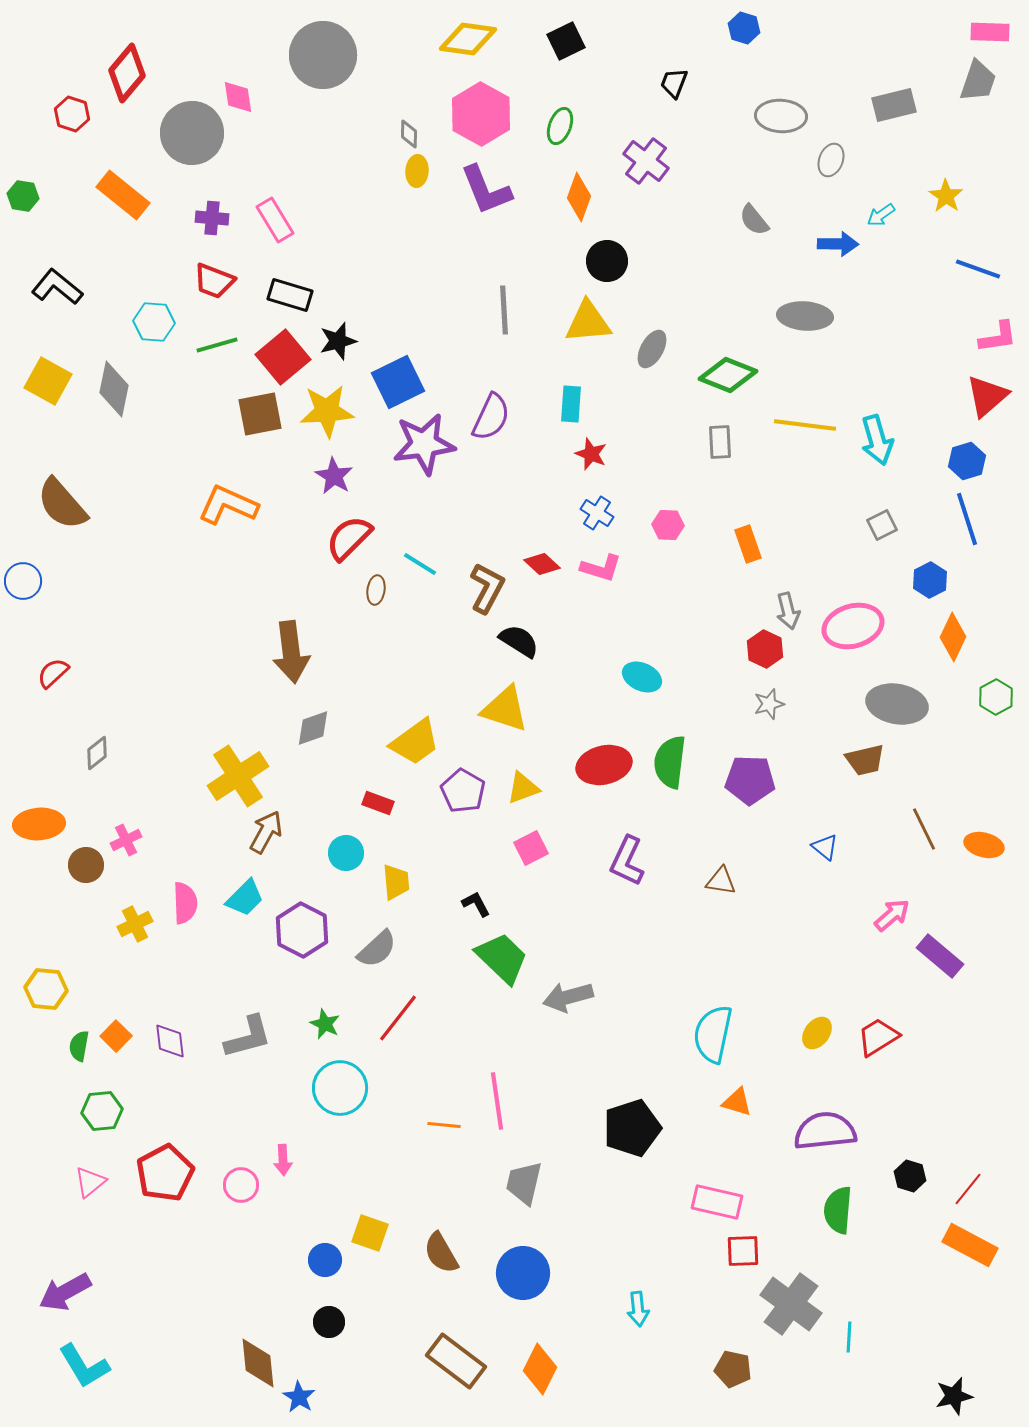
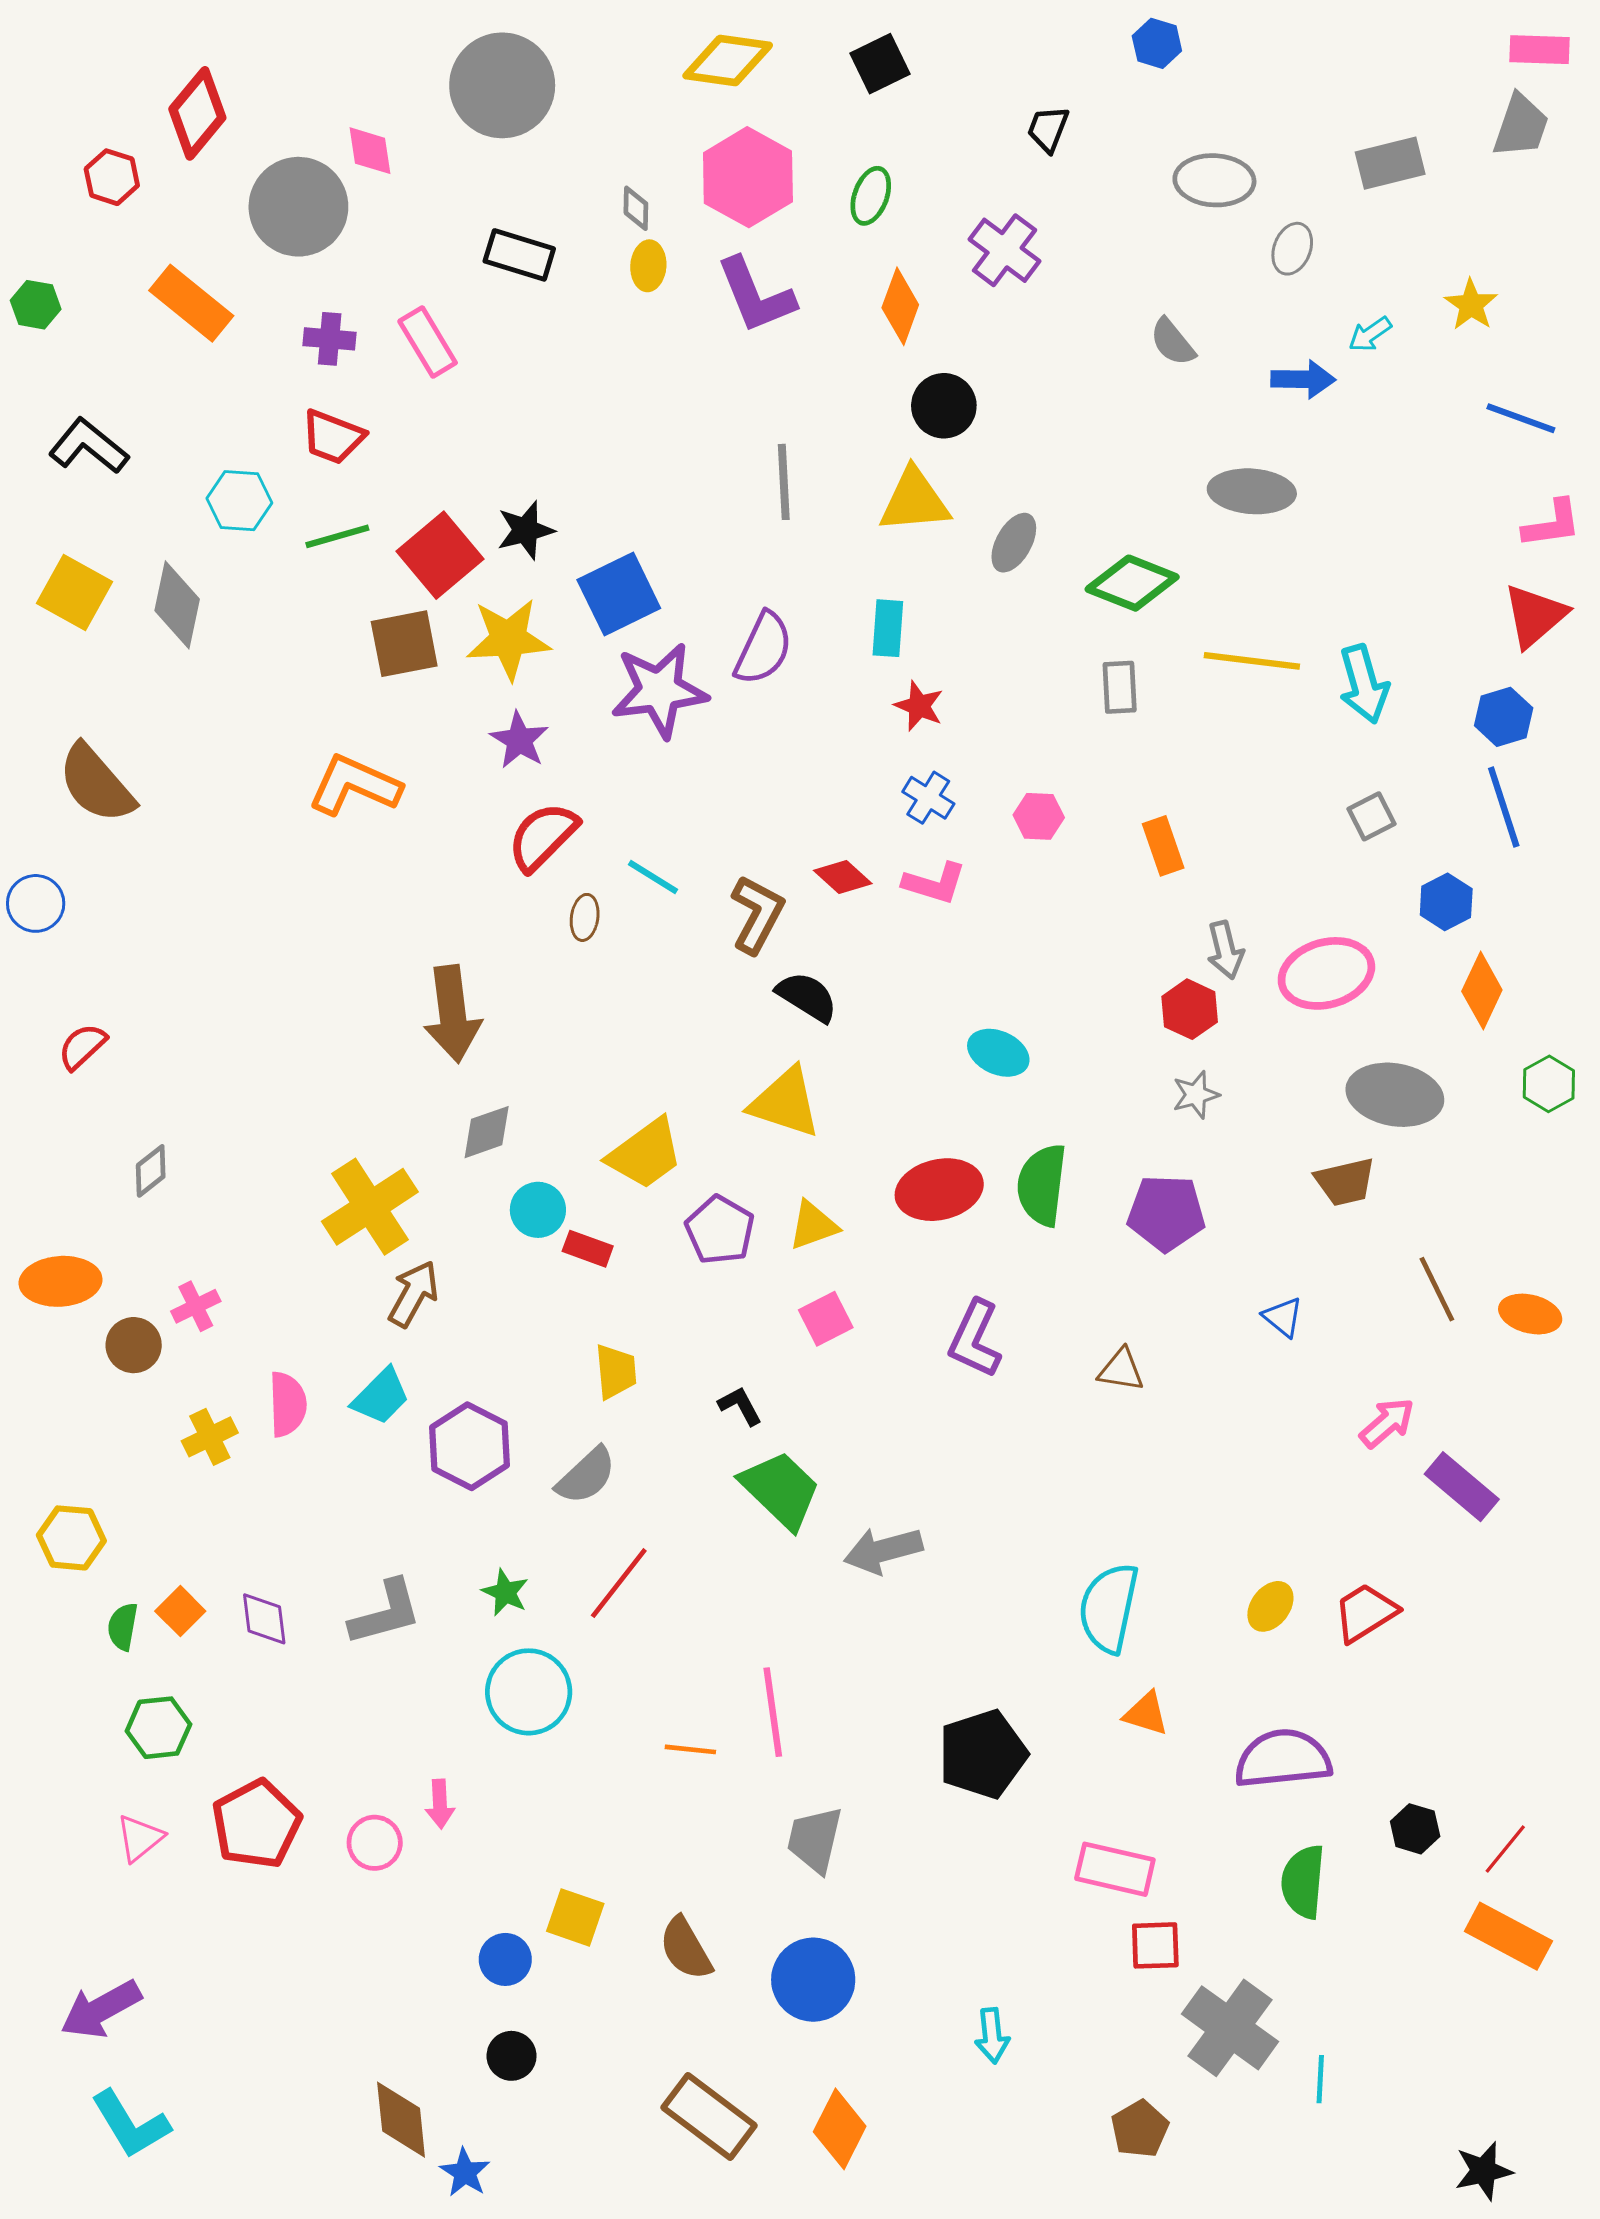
black rectangle: (290, 295) -> (519, 255), moved
cyan circle: (346, 853) -> (538, 1210), moved
brown pentagon: (733, 1369) -> (1140, 2129), turned 30

